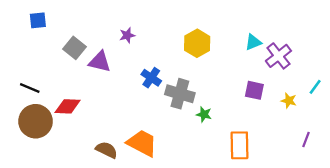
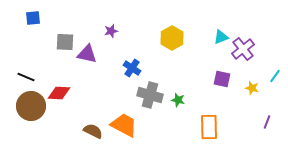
gray square: (74, 48) -> (65, 42), turned -36
gray cross: (180, 94) -> (150, 95), moved

